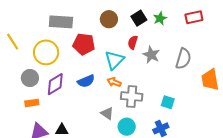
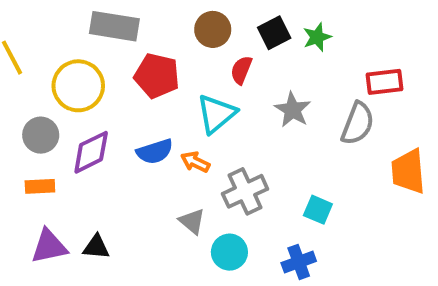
red rectangle: (194, 17) -> (384, 82), moved
red semicircle: (133, 42) -> (241, 70), moved
orange arrow: (114, 82) -> (195, 162), moved
gray cross: (132, 96) -> (245, 191), turned -35

